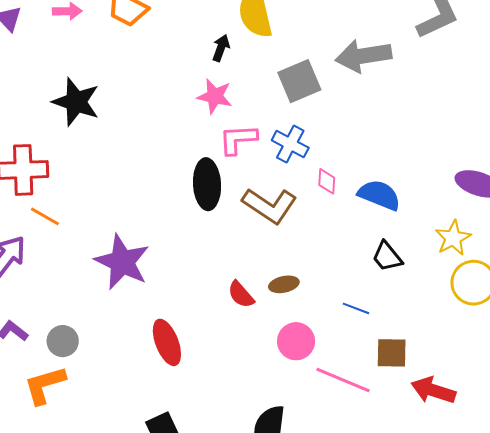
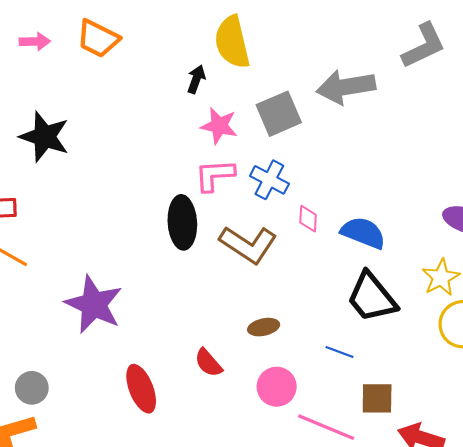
pink star: (215, 96) -> (219, 126), moved
black trapezoid: (387, 257) -> (372, 297), size x1.6
red semicircle: (241, 295) -> (208, 363), moved

